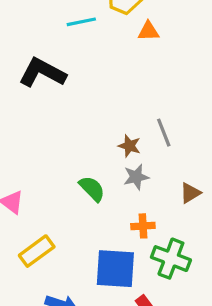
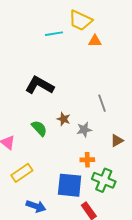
black L-shape: (42, 73) -> (39, 85), moved
brown star: (129, 146) -> (64, 119), moved
green semicircle: (92, 189) -> (39, 128), moved

